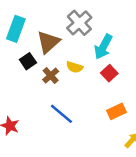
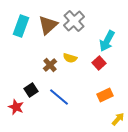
brown triangle: (48, 42) -> (48, 25), moved
cyan arrow: (103, 47) -> (107, 41), moved
black square: (28, 61) -> (31, 90), moved

